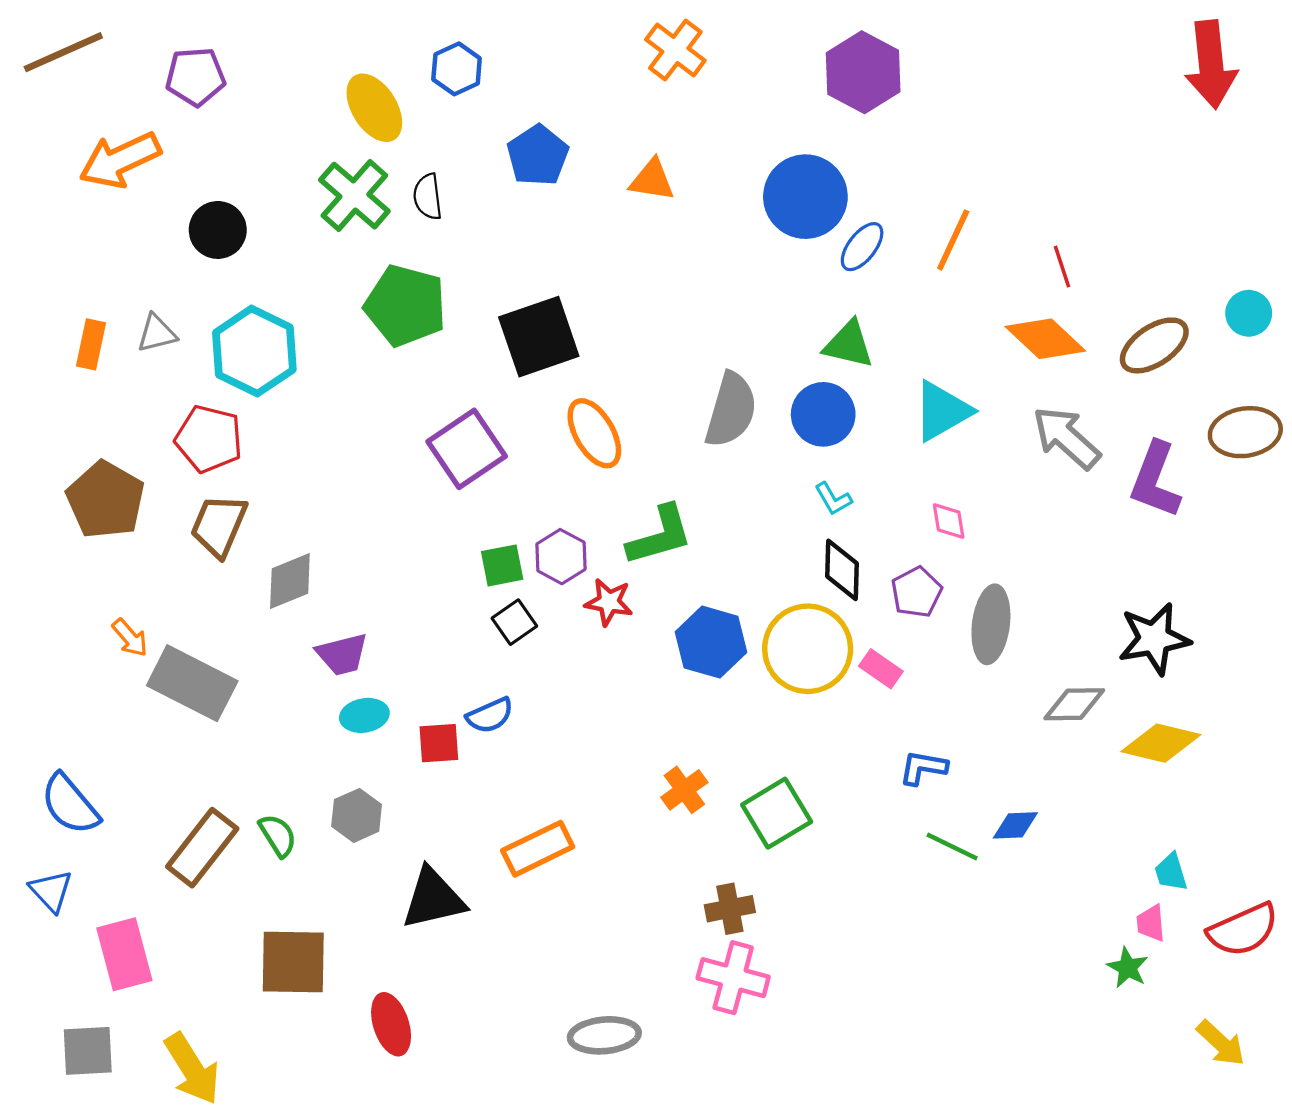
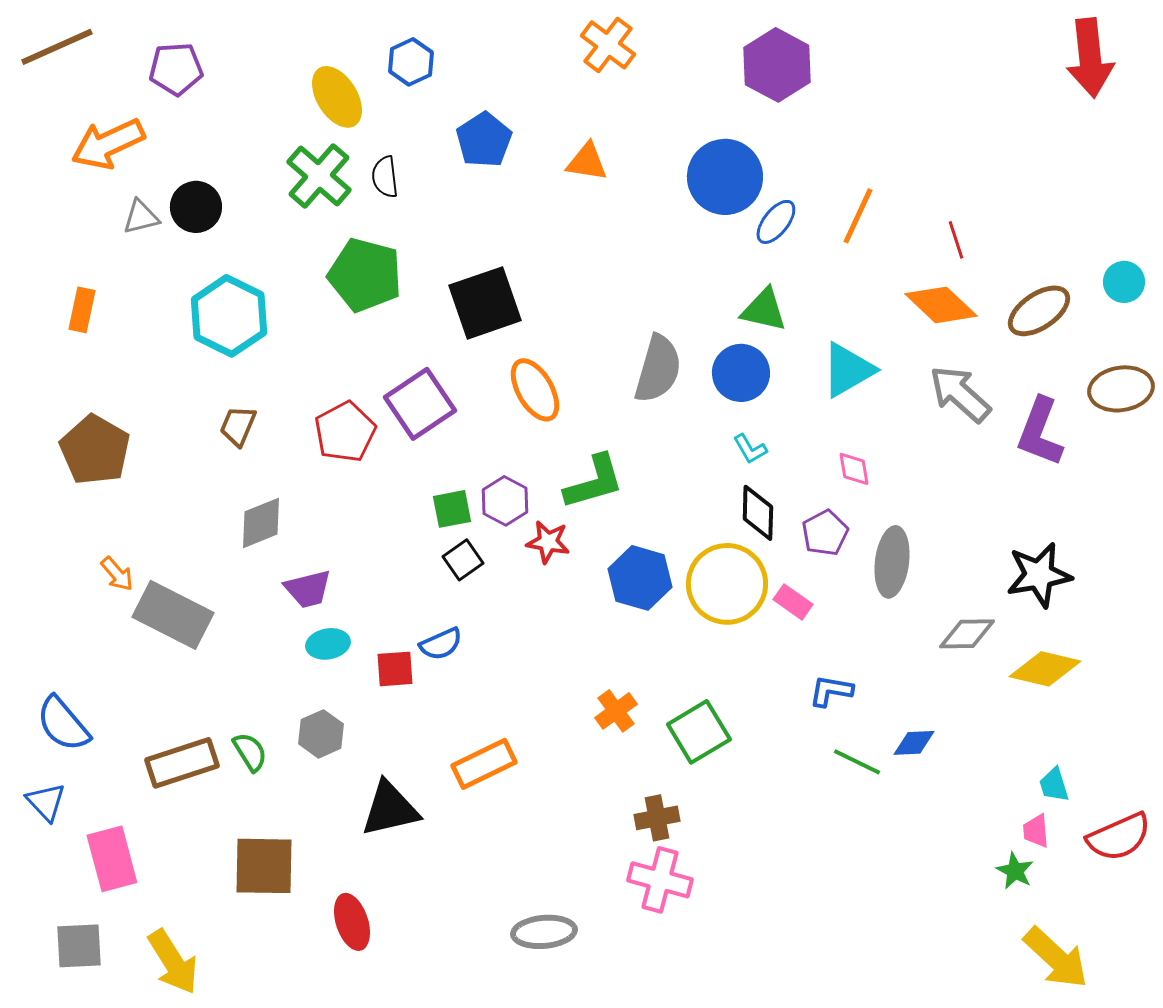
gray triangle: (157, 333) -> (141, 217), moved
red pentagon: (209, 439) -> (345, 432), moved, turned 30
brown trapezoid: (219, 525) -> (238, 426), moved, size x0.7
brown rectangle: (202, 848) -> (182, 763), turned 34
yellow arrow: (1221, 1043) -> (1056, 958), moved, size x1.5

